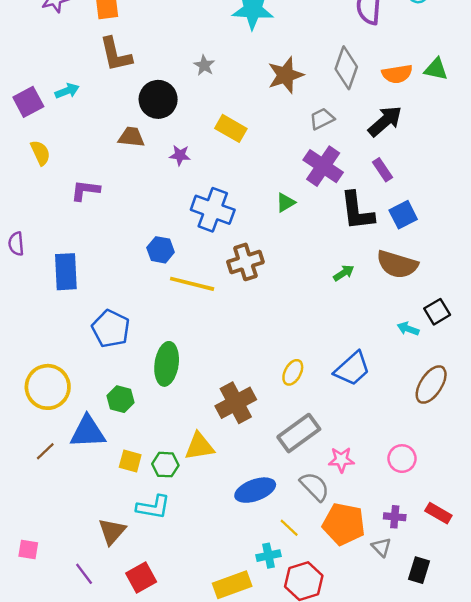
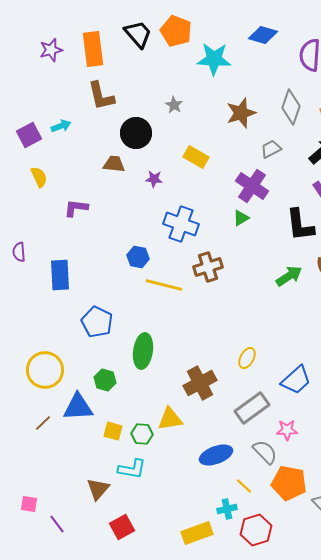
purple cross: (323, 166) -> (252, 186), moved
green arrow: (344, 273) -> (289, 276), size x1.5
blue trapezoid: (352, 369) -> (296, 380), moved
purple line: (84, 574) -> (57, 524), moved

